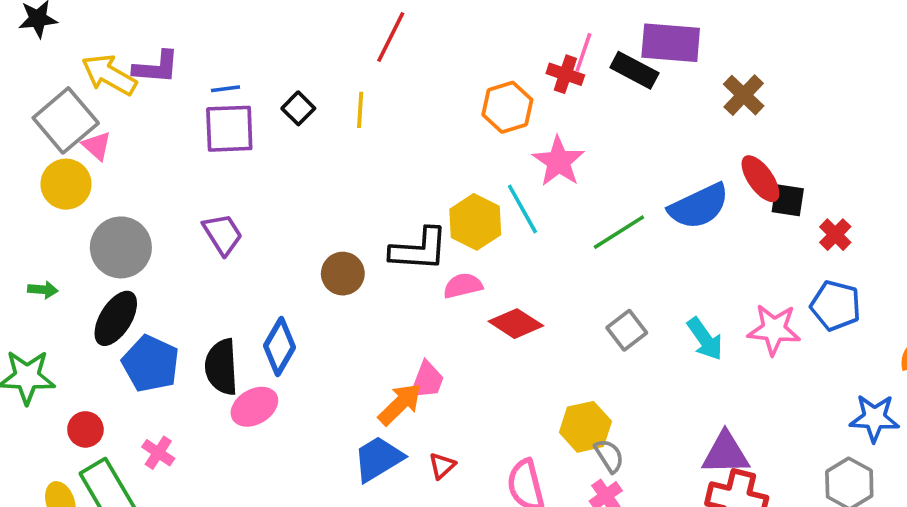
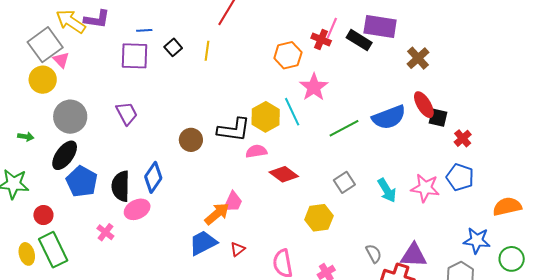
blue line: (225, 89) -> (144, 30), moved
yellow hexagon: (585, 427) -> (319, 218), moved
pink cross: (158, 453) -> (105, 232), moved
purple triangle: (726, 453) -> (414, 255), moved
gray semicircle: (609, 456) -> (374, 254), moved

